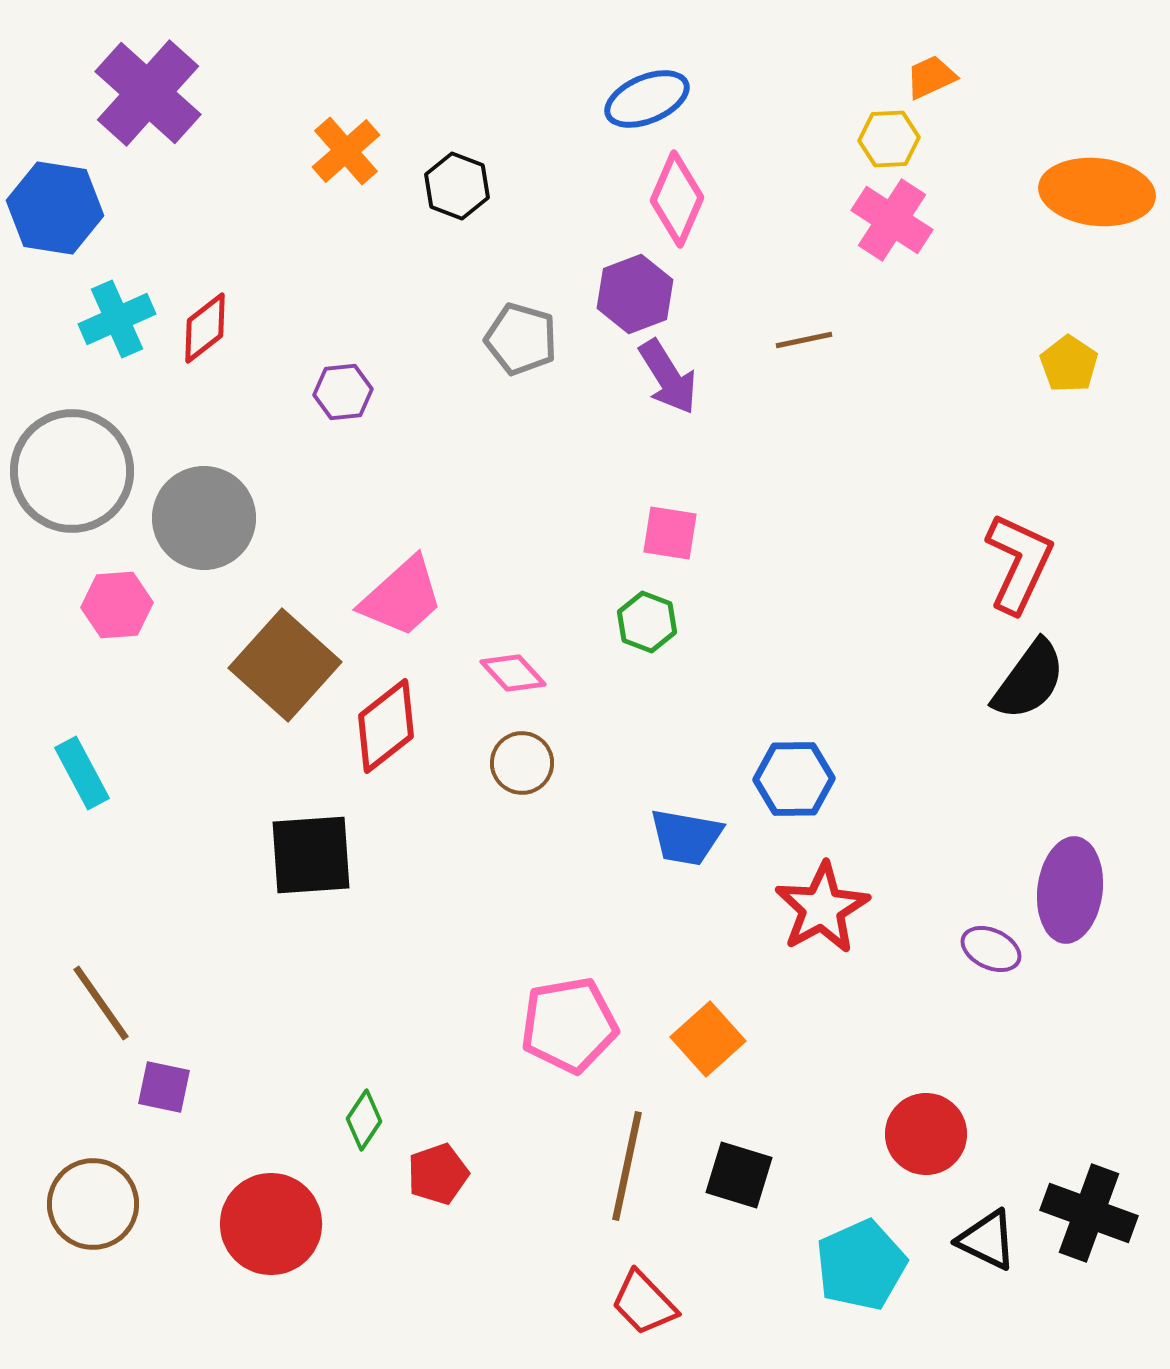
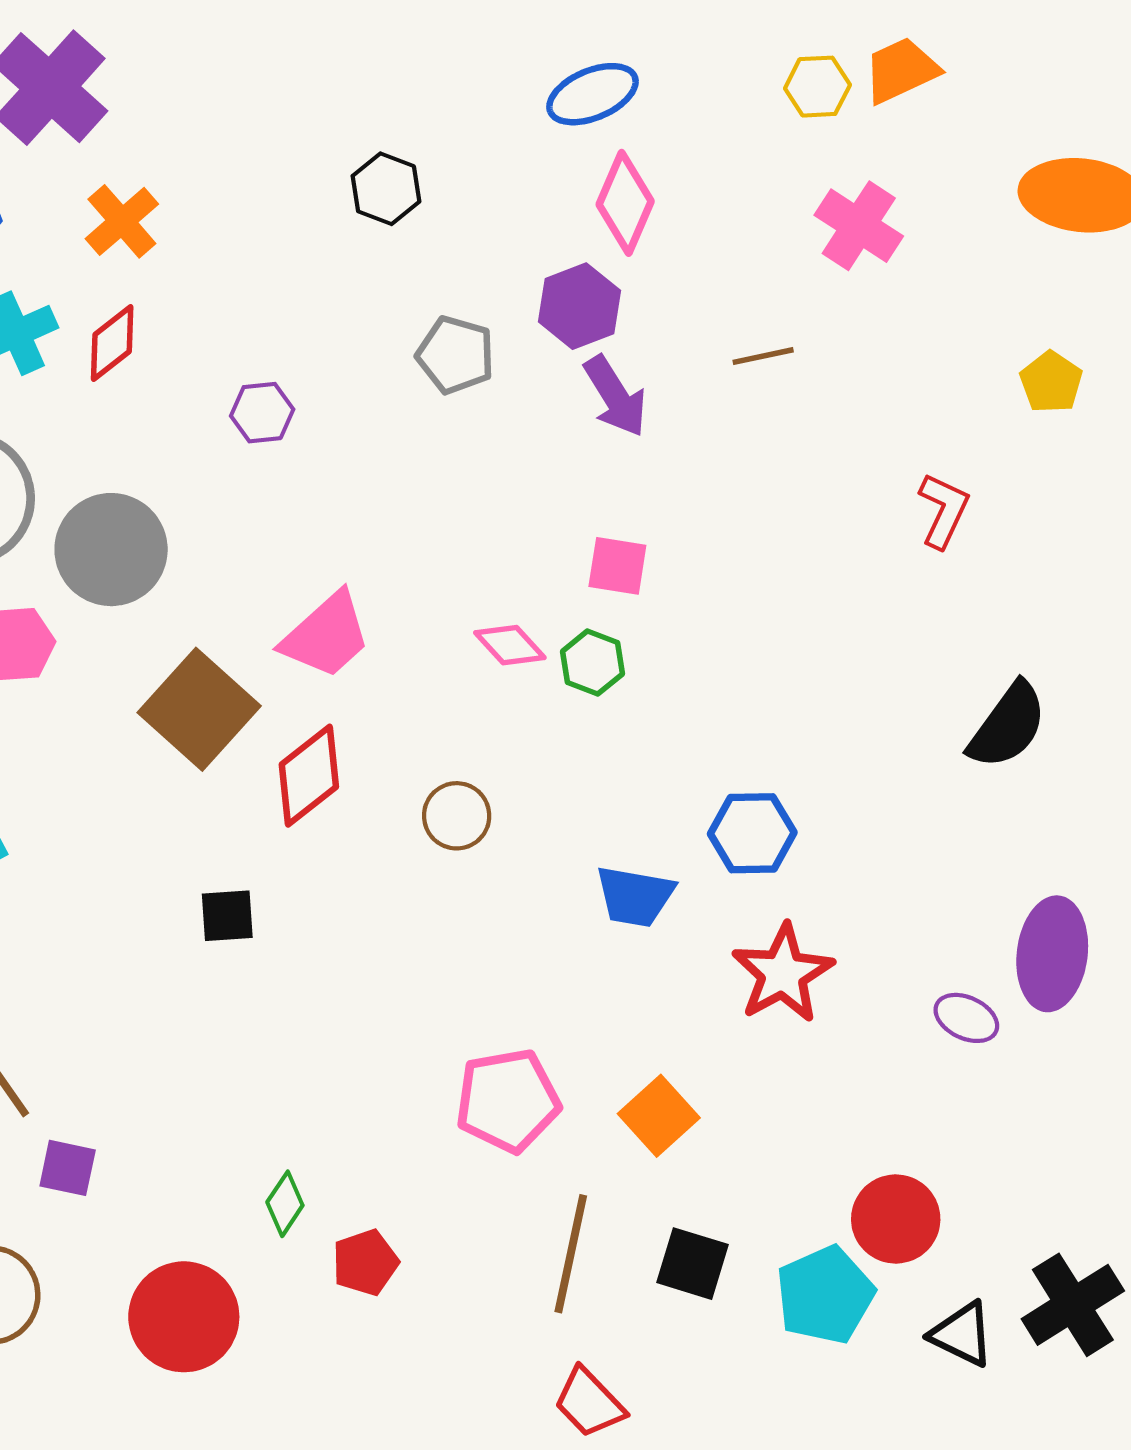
orange trapezoid: (931, 77) -> (901, 70), size x1.4
yellow hexagon: (889, 139) -> (817, 87), moved
orange cross: (346, 151) -> (122, 221), moved
red L-shape: (1019, 563) -> (944, 510), moved, size x0.7
pink diamond: (513, 673) -> (510, 645), moved
black square: (311, 855) -> (227, 916), size x0.6
black cross: (1089, 1213) -> (1073, 1305), turned 38
cyan pentagon: (861, 1265) -> (825, 1295), moved

